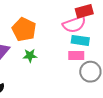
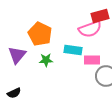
cyan rectangle: (80, 40) -> (73, 50), moved

